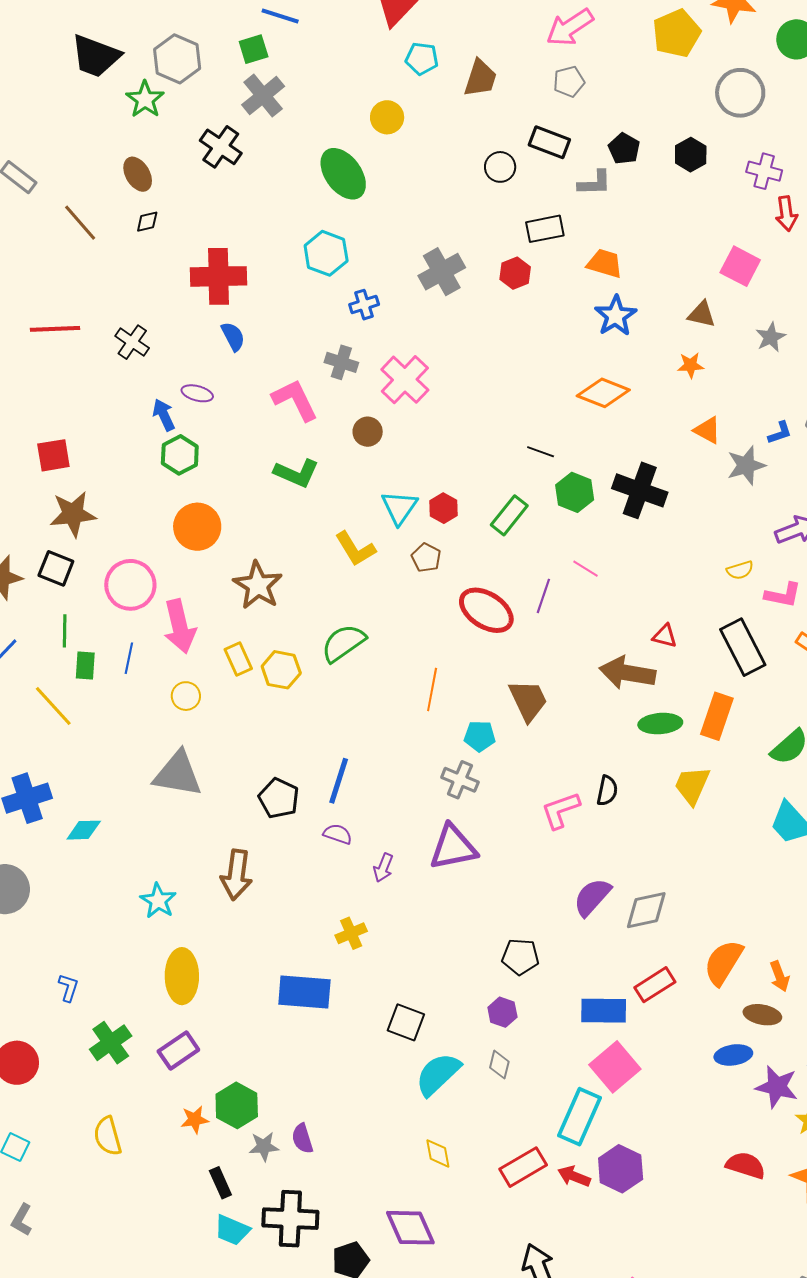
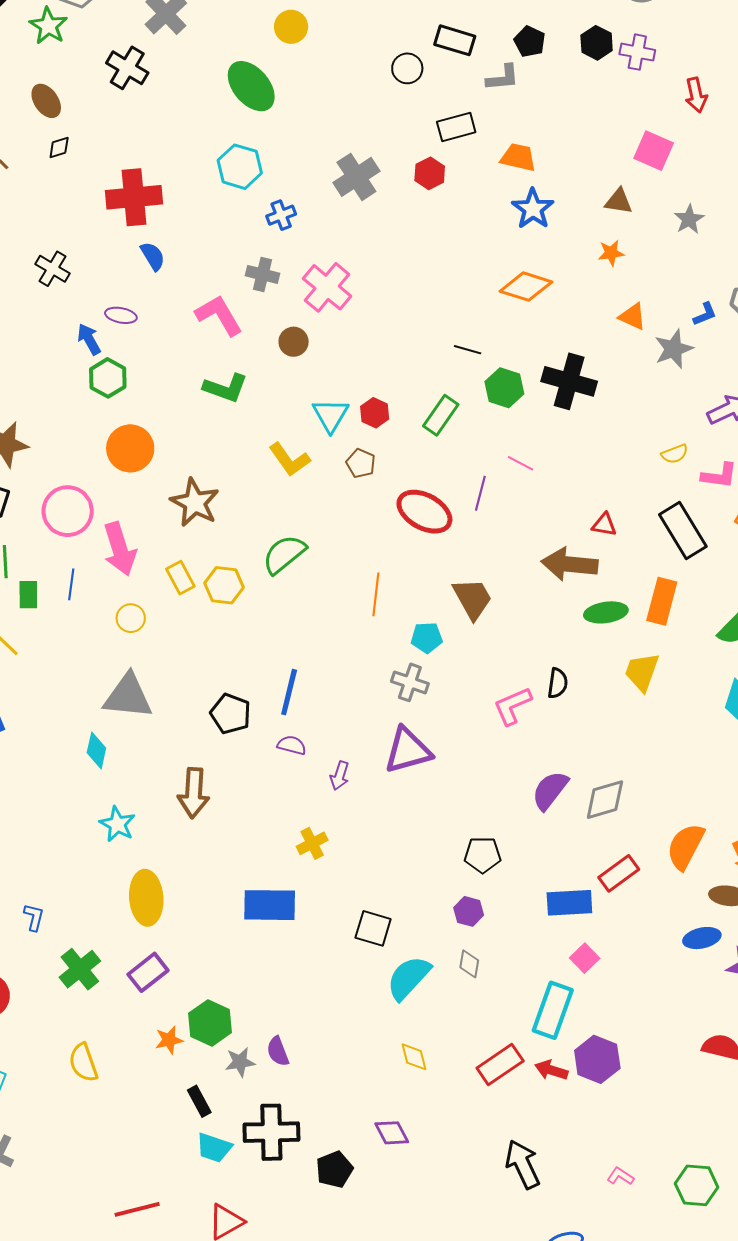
purple cross: (764, 171) -> (637, 52), moved
cyan diamond: (84, 830) -> (96, 750), moved, turned -72
pink square: (615, 1067) -> (585, 958), size x0.6
purple diamond: (410, 1228) -> (392, 1133), size x0.7

